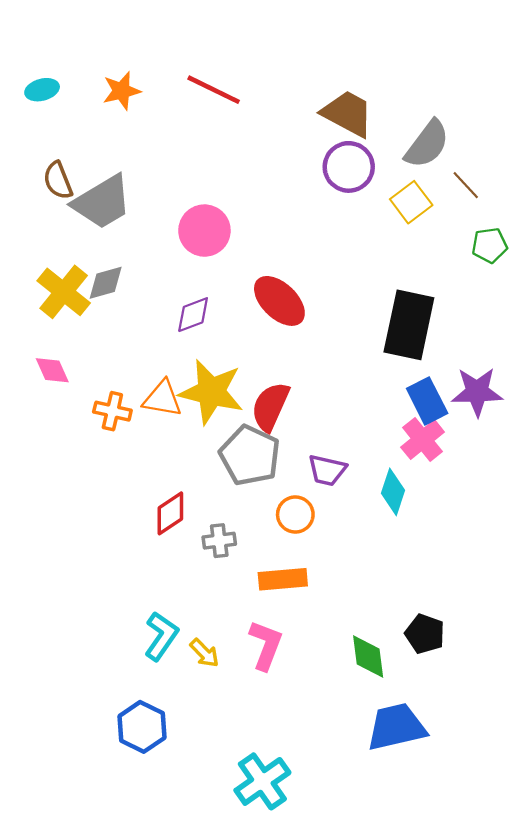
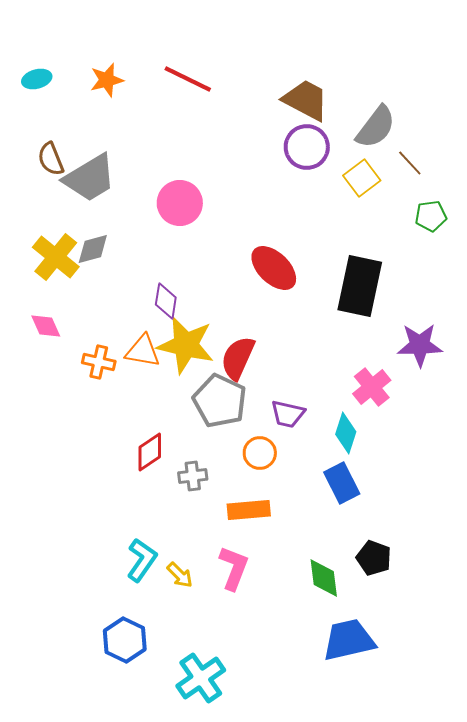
red ellipse: (279, 301) -> (274, 268), moved
purple diamond: (193, 315) -> (166, 301), moved, turned -60
blue rectangle: (427, 401) -> (342, 483), moved
cyan cross: (262, 781) -> (201, 678), moved

